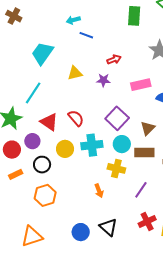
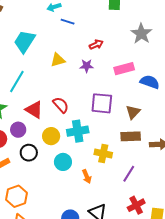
purple square: (117, 118) -> (102, 103), turned -35
cyan circle: (122, 144) -> (63, 162), moved
orange hexagon: (45, 195) -> (16, 196), moved

